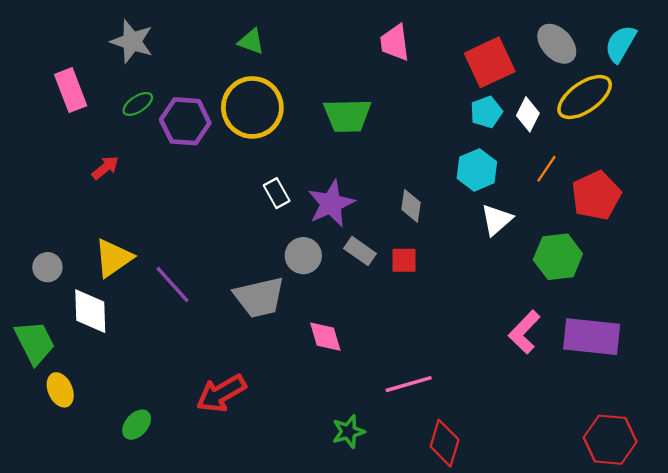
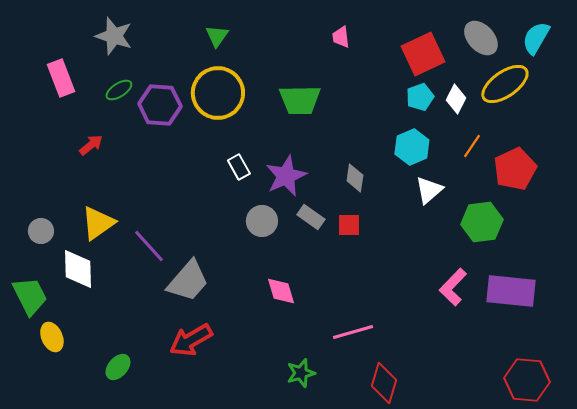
green triangle: (251, 41) -> (217, 36), turned 45
pink trapezoid: (395, 43) -> (341, 37), size x0.7
gray trapezoid: (259, 297) -> (188, 281), moved, turned -36

